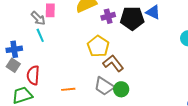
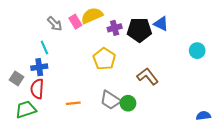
pink rectangle: (50, 10) -> (75, 22), moved, turned -32
gray arrow: (38, 18) -> (55, 24), moved
blue cross: (14, 49) -> (39, 67), moved
brown L-shape: (113, 63) -> (148, 76), moved

